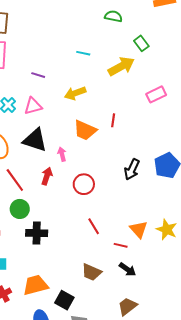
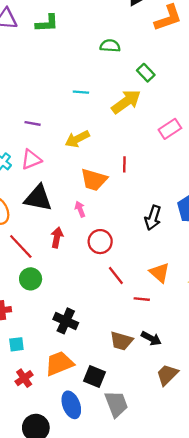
pink arrow: (62, 154) -> (80, 209), moved
red line: (94, 226) -> (116, 276), moved
orange triangle: (139, 229) -> (159, 273), moved
black cross: (37, 233) -> (66, 321), moved, turned 30
red line: (121, 245) -> (142, 299), moved
black arrow: (128, 269) -> (151, 338), moved

